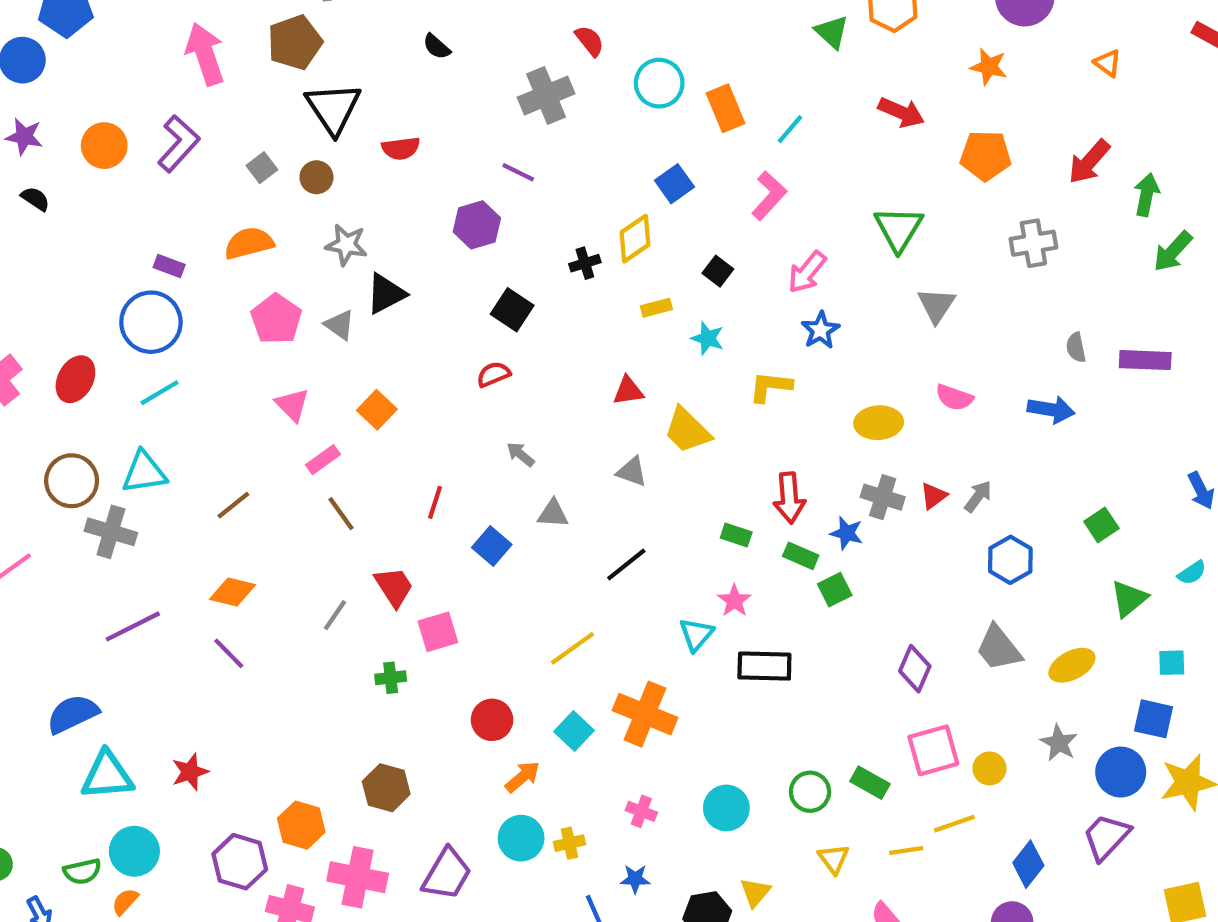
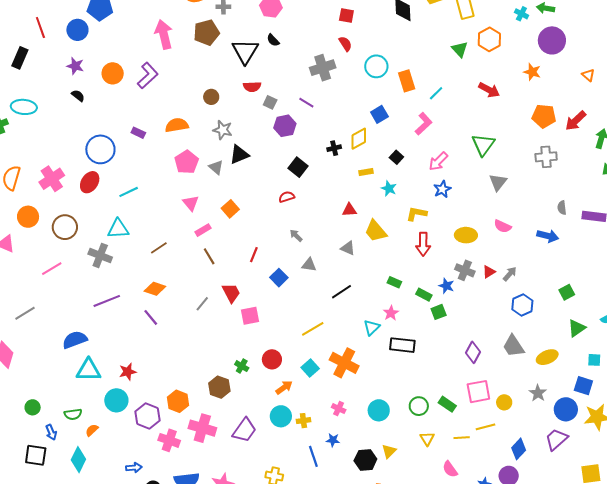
black triangle: (333, 108) -> (245, 51), moved
orange pentagon: (986, 156) -> (544, 116), moved
gray square: (262, 168) -> (270, 102), moved, turned -32
blue circle: (151, 322) -> (100, 149), moved
brown circle: (72, 481) -> (65, 227), moved
red arrow: (789, 498) -> (423, 244), moved
green cross: (391, 678) -> (242, 366), moved, turned 32
cyan circle: (134, 851) -> (116, 400), moved

